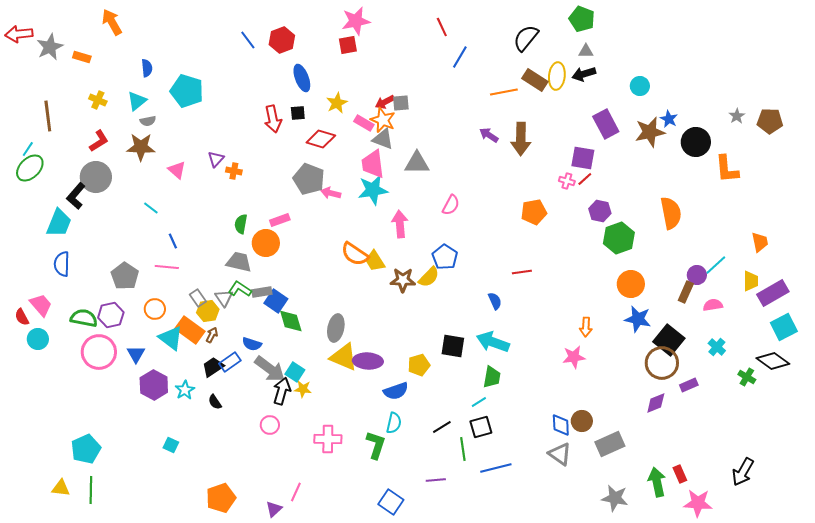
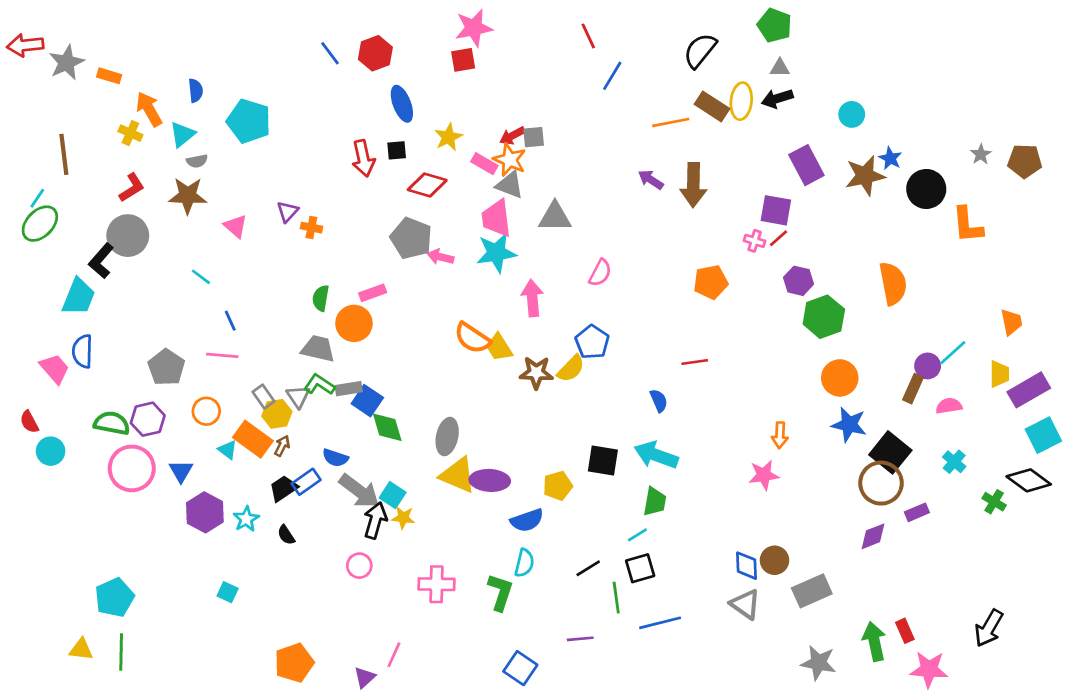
orange arrow: (112, 22) -> (149, 109), moved
pink trapezoid: (41, 305) -> (55, 369), moved
cyan triangle: (171, 338) -> (228, 450), size x0.6

